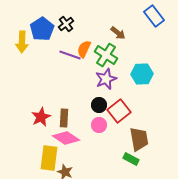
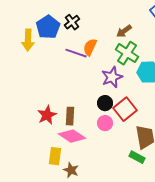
brown arrow: (118, 33) -> (124, 31), turned 105
green cross: (106, 55) -> (127, 53), moved
yellow rectangle: (49, 158) -> (55, 156), size x0.7

